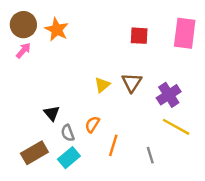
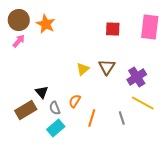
brown rectangle: (34, 153) -> (26, 110), moved
gray line: (150, 155) -> (122, 118), moved

